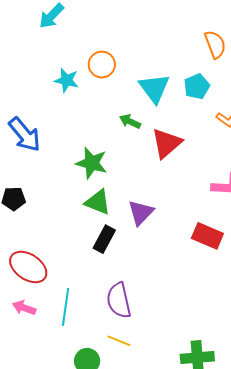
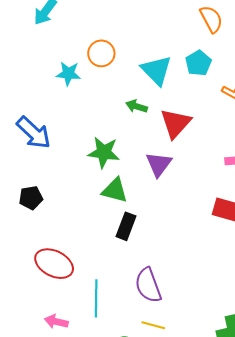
purple triangle: (141, 212) -> (159, 164), moved
pink arrow: (24, 308) -> (56, 322), moved

